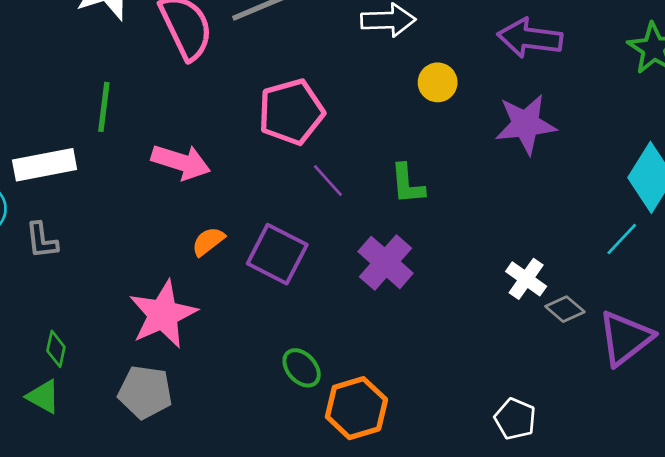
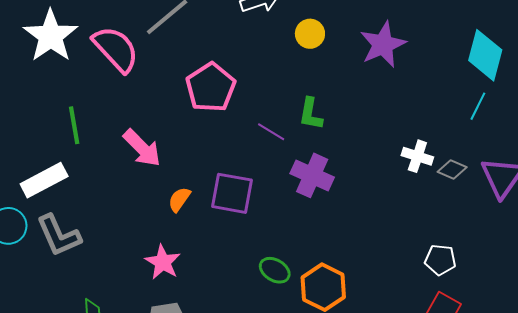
pink arrow: (181, 162) -> (142, 148), turned 45
purple line: (328, 181) -> (271, 132), moved
green L-shape: (407, 184) -> (311, 114), turned 32
gray L-shape: (42, 240) -> (59, 235), size x1.6
pink star: (163, 314) -> (163, 262), size x0.7

